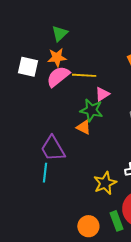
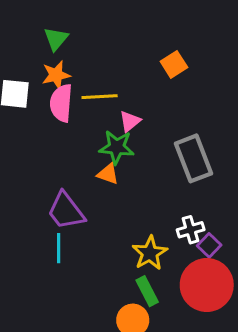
pink semicircle: (58, 76) -> (61, 103), turned -40
green rectangle: (116, 221) -> (147, 291), moved

